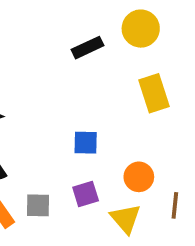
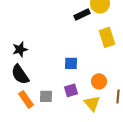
black rectangle: (87, 48) -> (82, 14), moved

